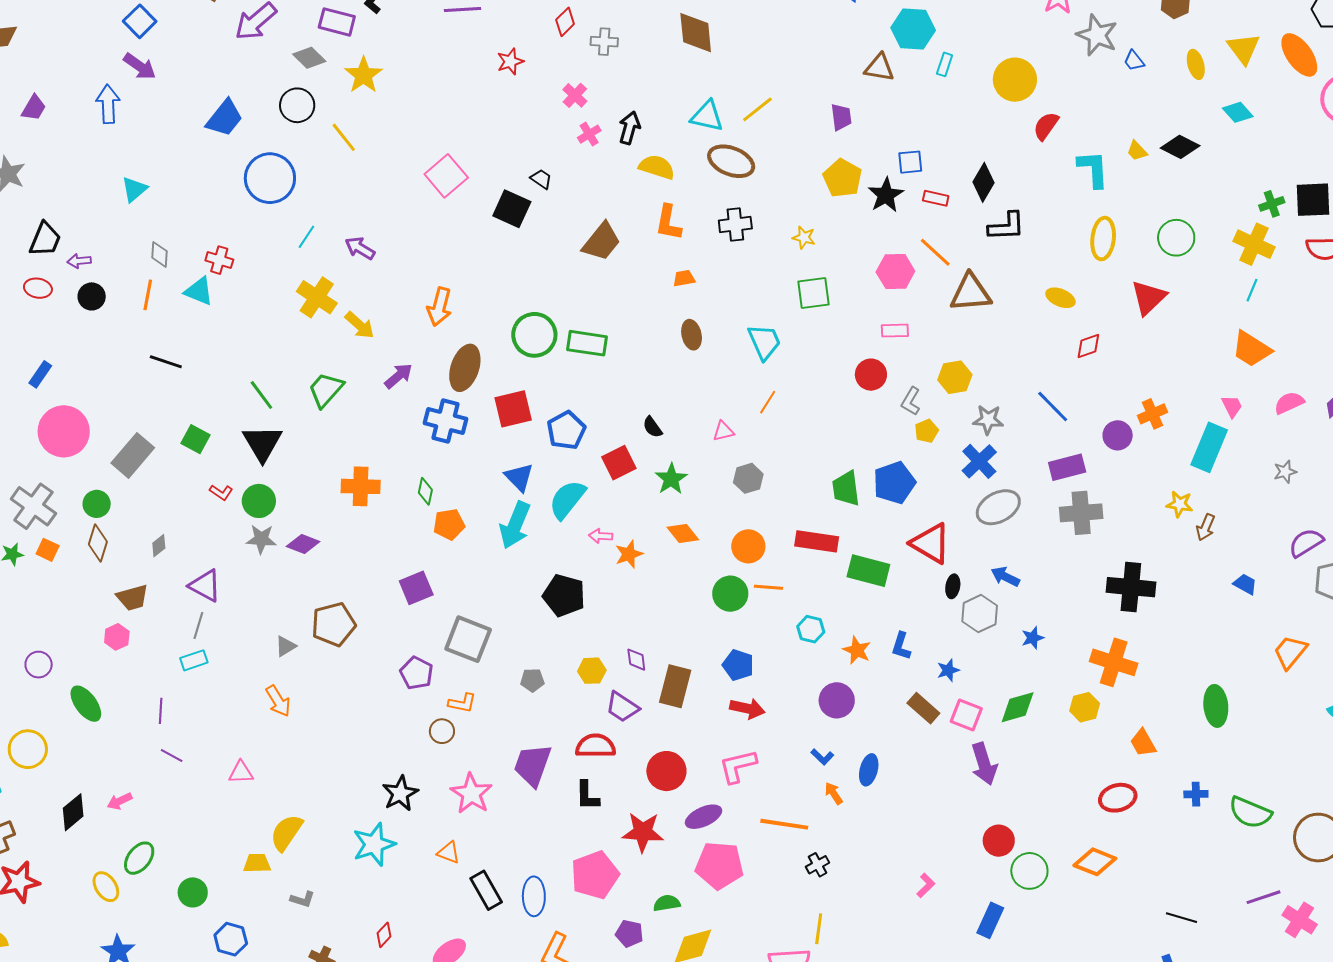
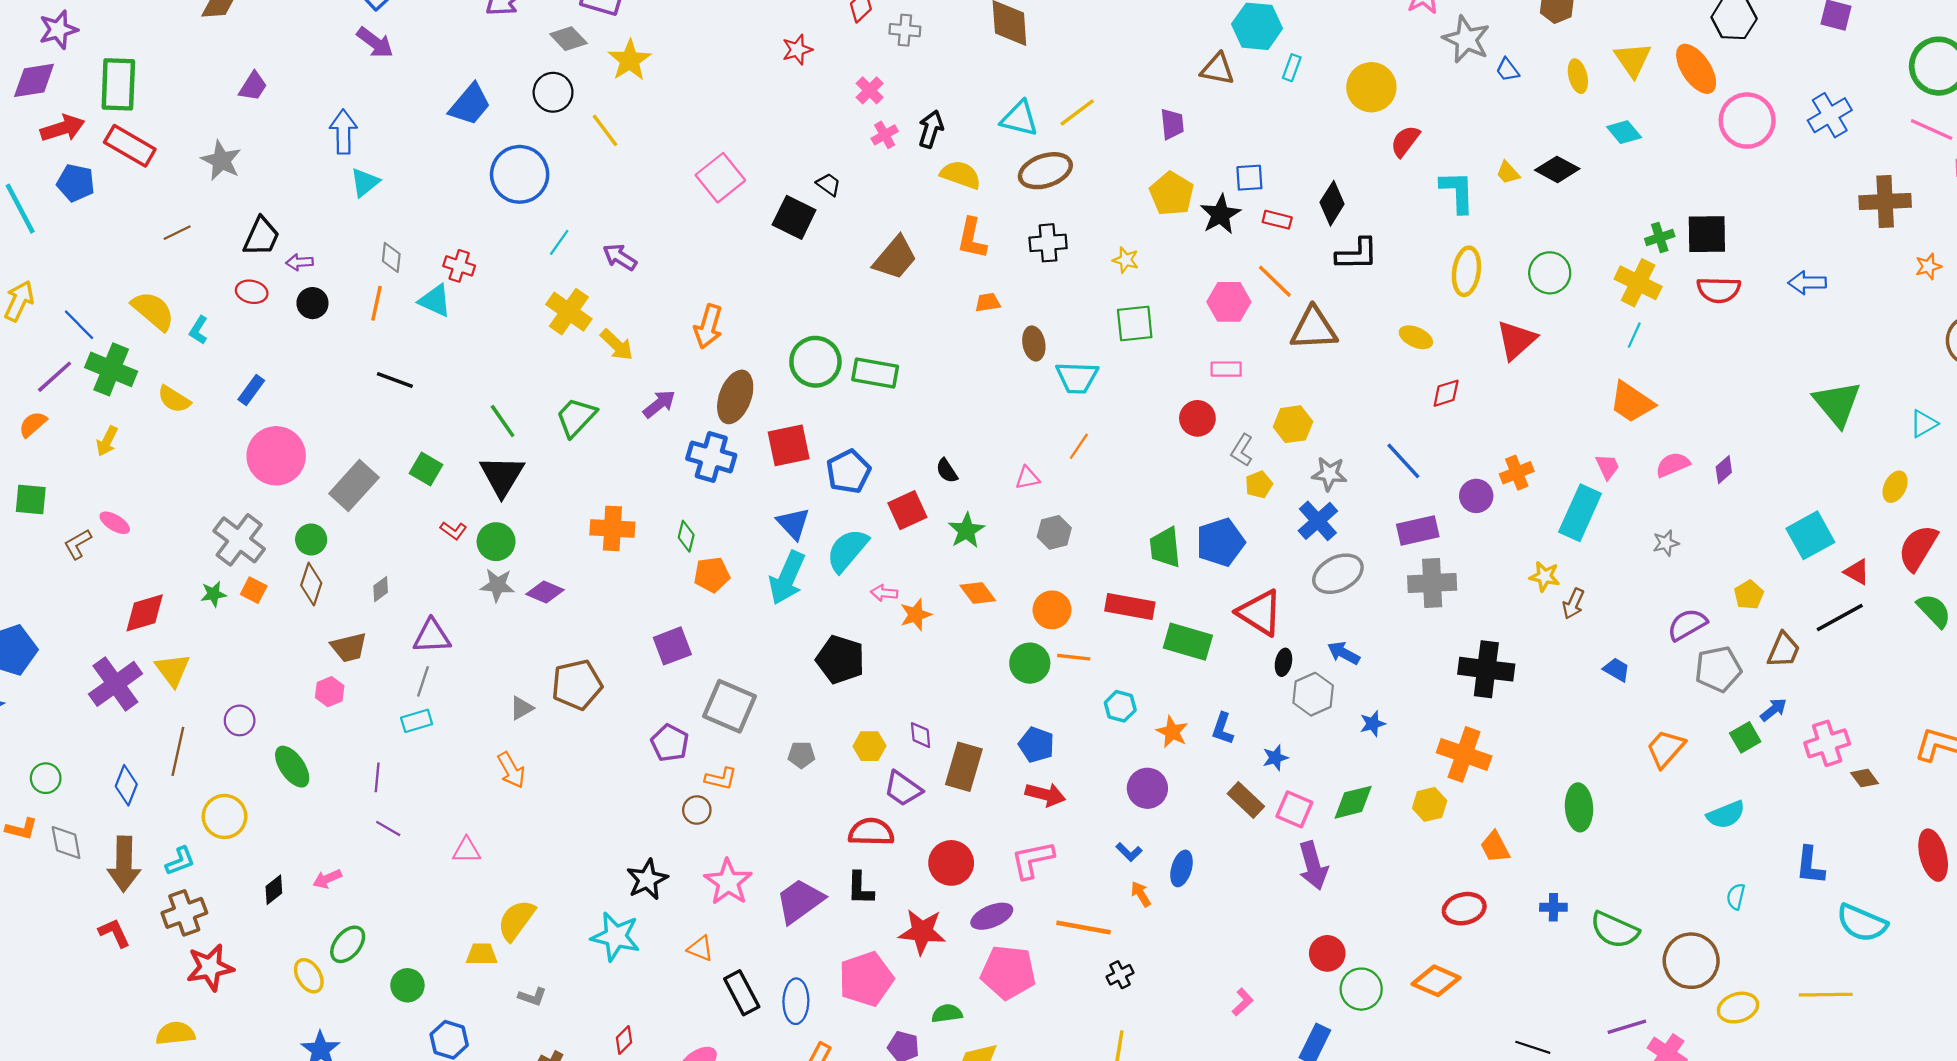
blue arrow: (108, 104) -> (343, 132), moved
brown ellipse: (731, 161) -> (1045, 171), turned -42
brown ellipse: (692, 335) -> (1034, 343), moved
cyan trapezoid: (764, 342) -> (1077, 378), turned 114
purple triangle: (205, 586) -> (432, 636), turned -33
purple trapezoid: (533, 765) -> (800, 901), moved, turned 33
black diamond: (73, 812) -> (274, 890), size x0.7
cyan star: (374, 844) -> (616, 937), turned 30

